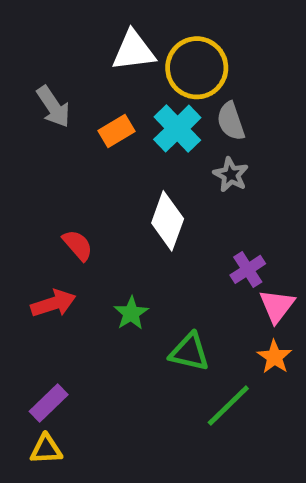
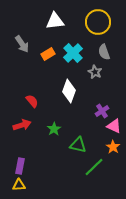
yellow circle: (197, 68) -> (98, 22), moved
gray semicircle: (231, 121) -> (104, 52), moved
pink triangle: (277, 306) -> (114, 126), turned -42
purple rectangle: (49, 403) -> (20, 166), turned -35

